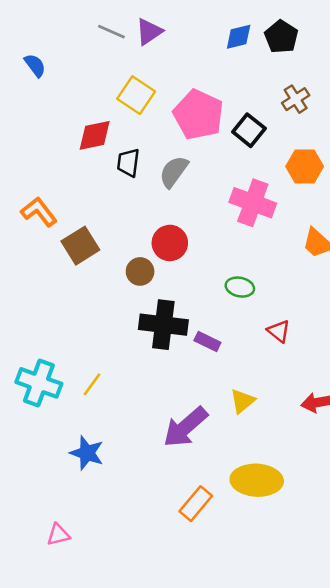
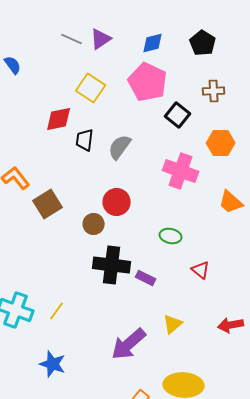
blue diamond: (239, 37) -> (153, 43), moved
brown cross: (296, 99) -> (214, 91), turned 30
pink pentagon: (198, 115) -> (148, 82), moved

